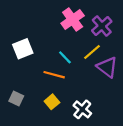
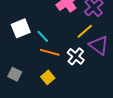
cyan line: (65, 57) -> (43, 36), moved
white cross: (82, 109) -> (76, 56), moved

